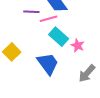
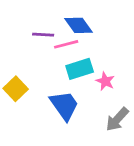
cyan rectangle: (59, 37) -> (80, 69), turned -60

